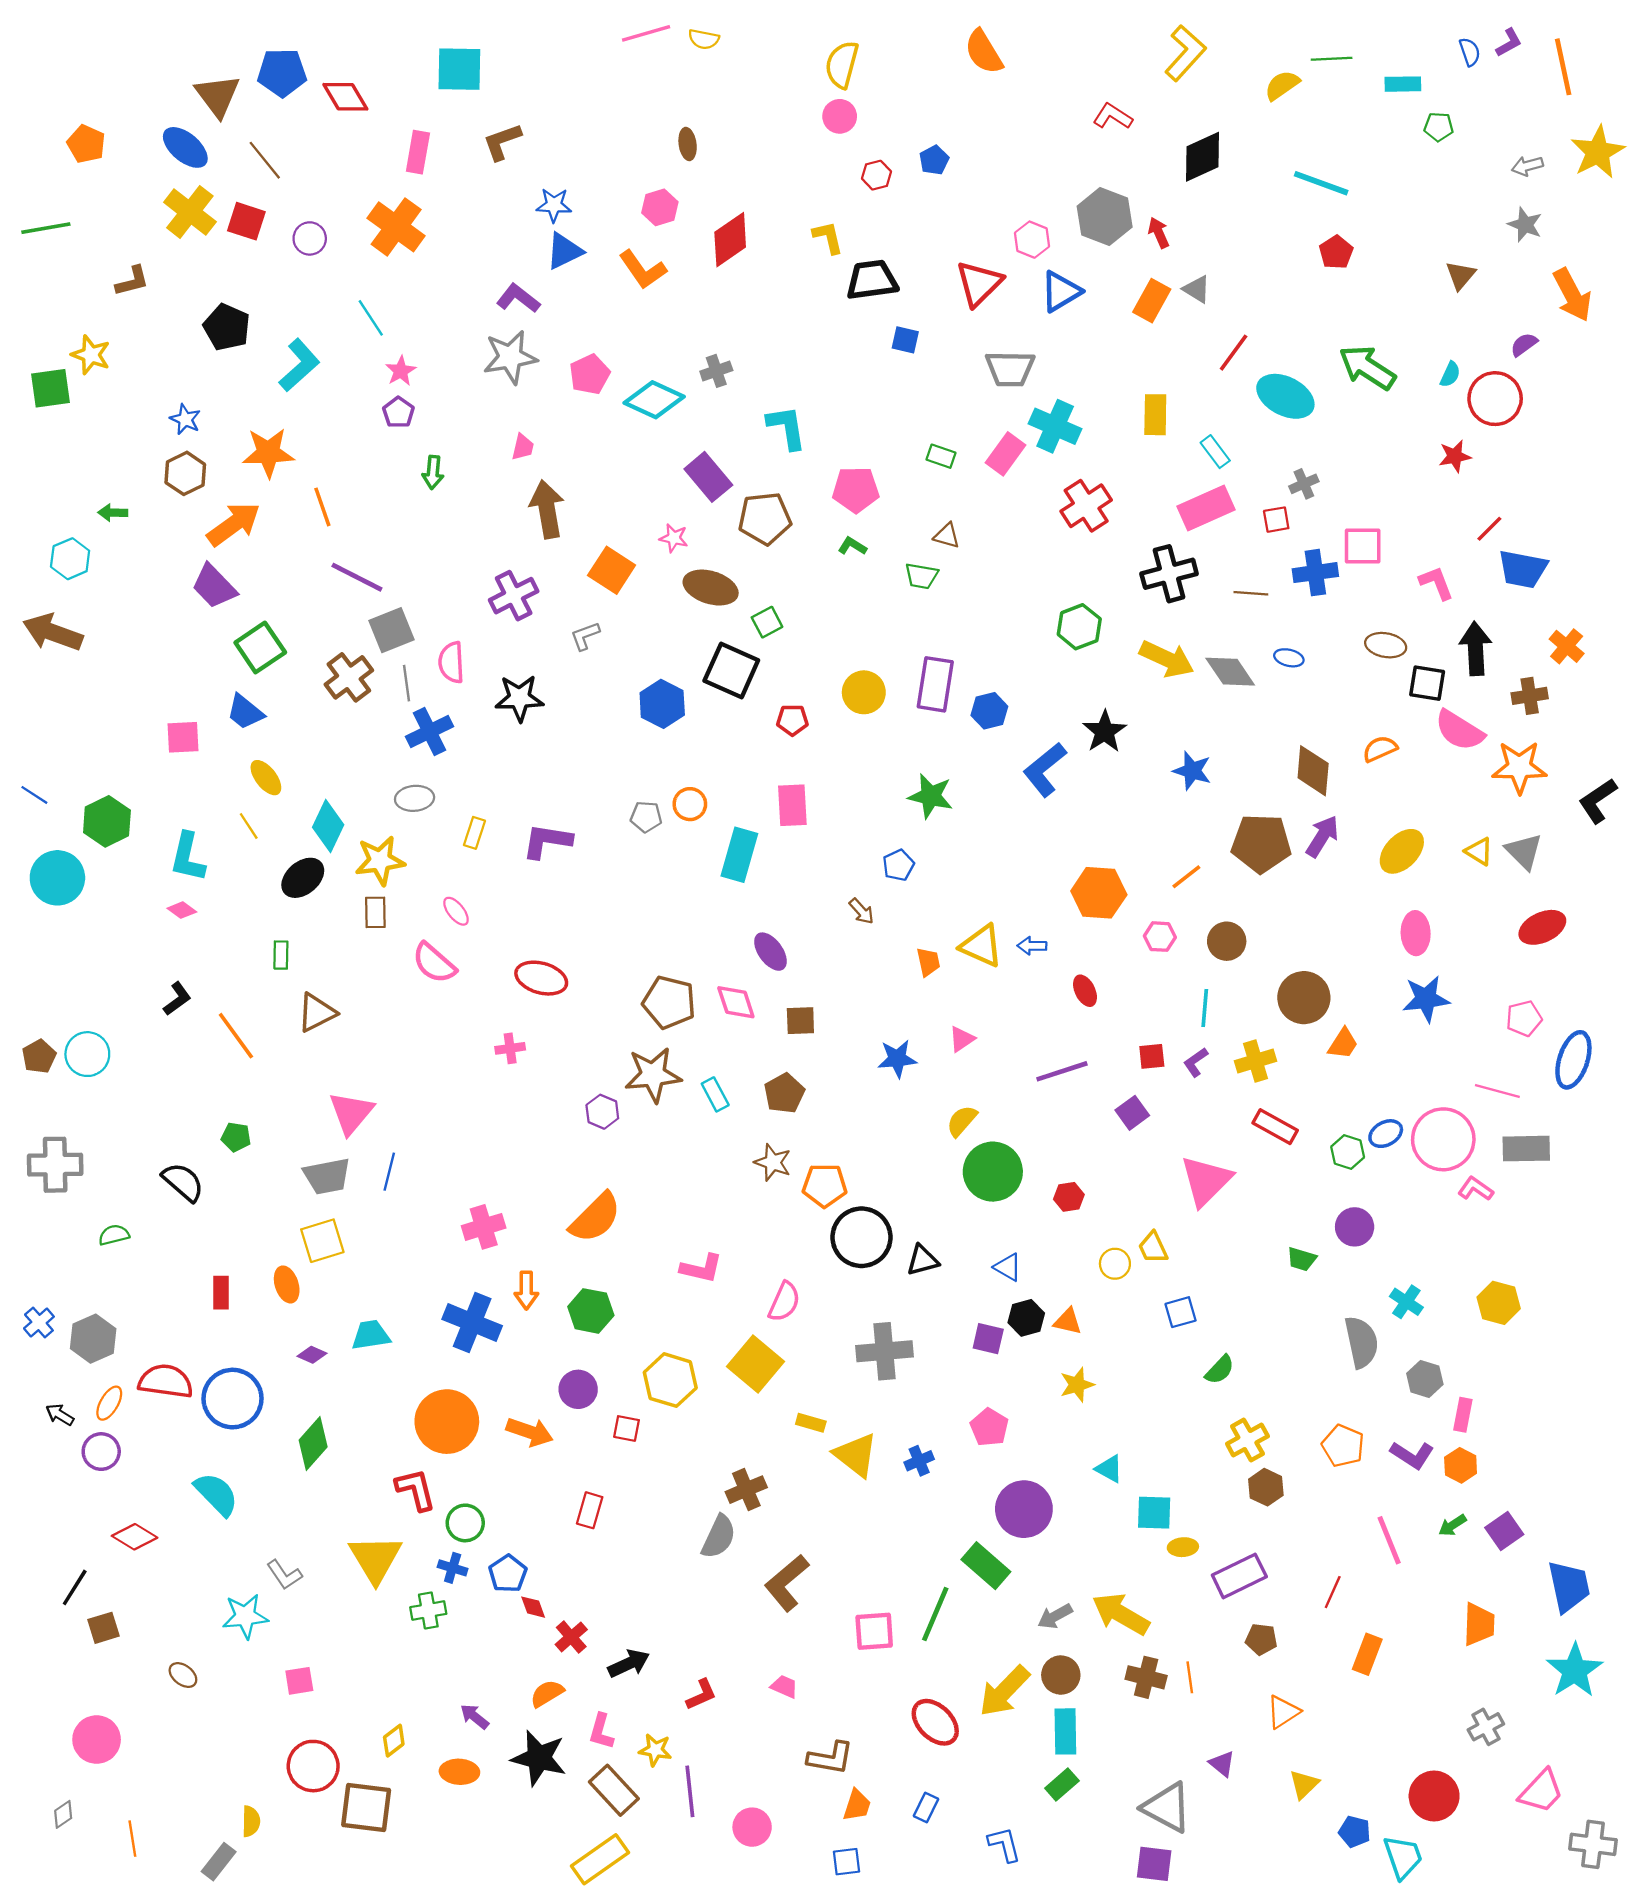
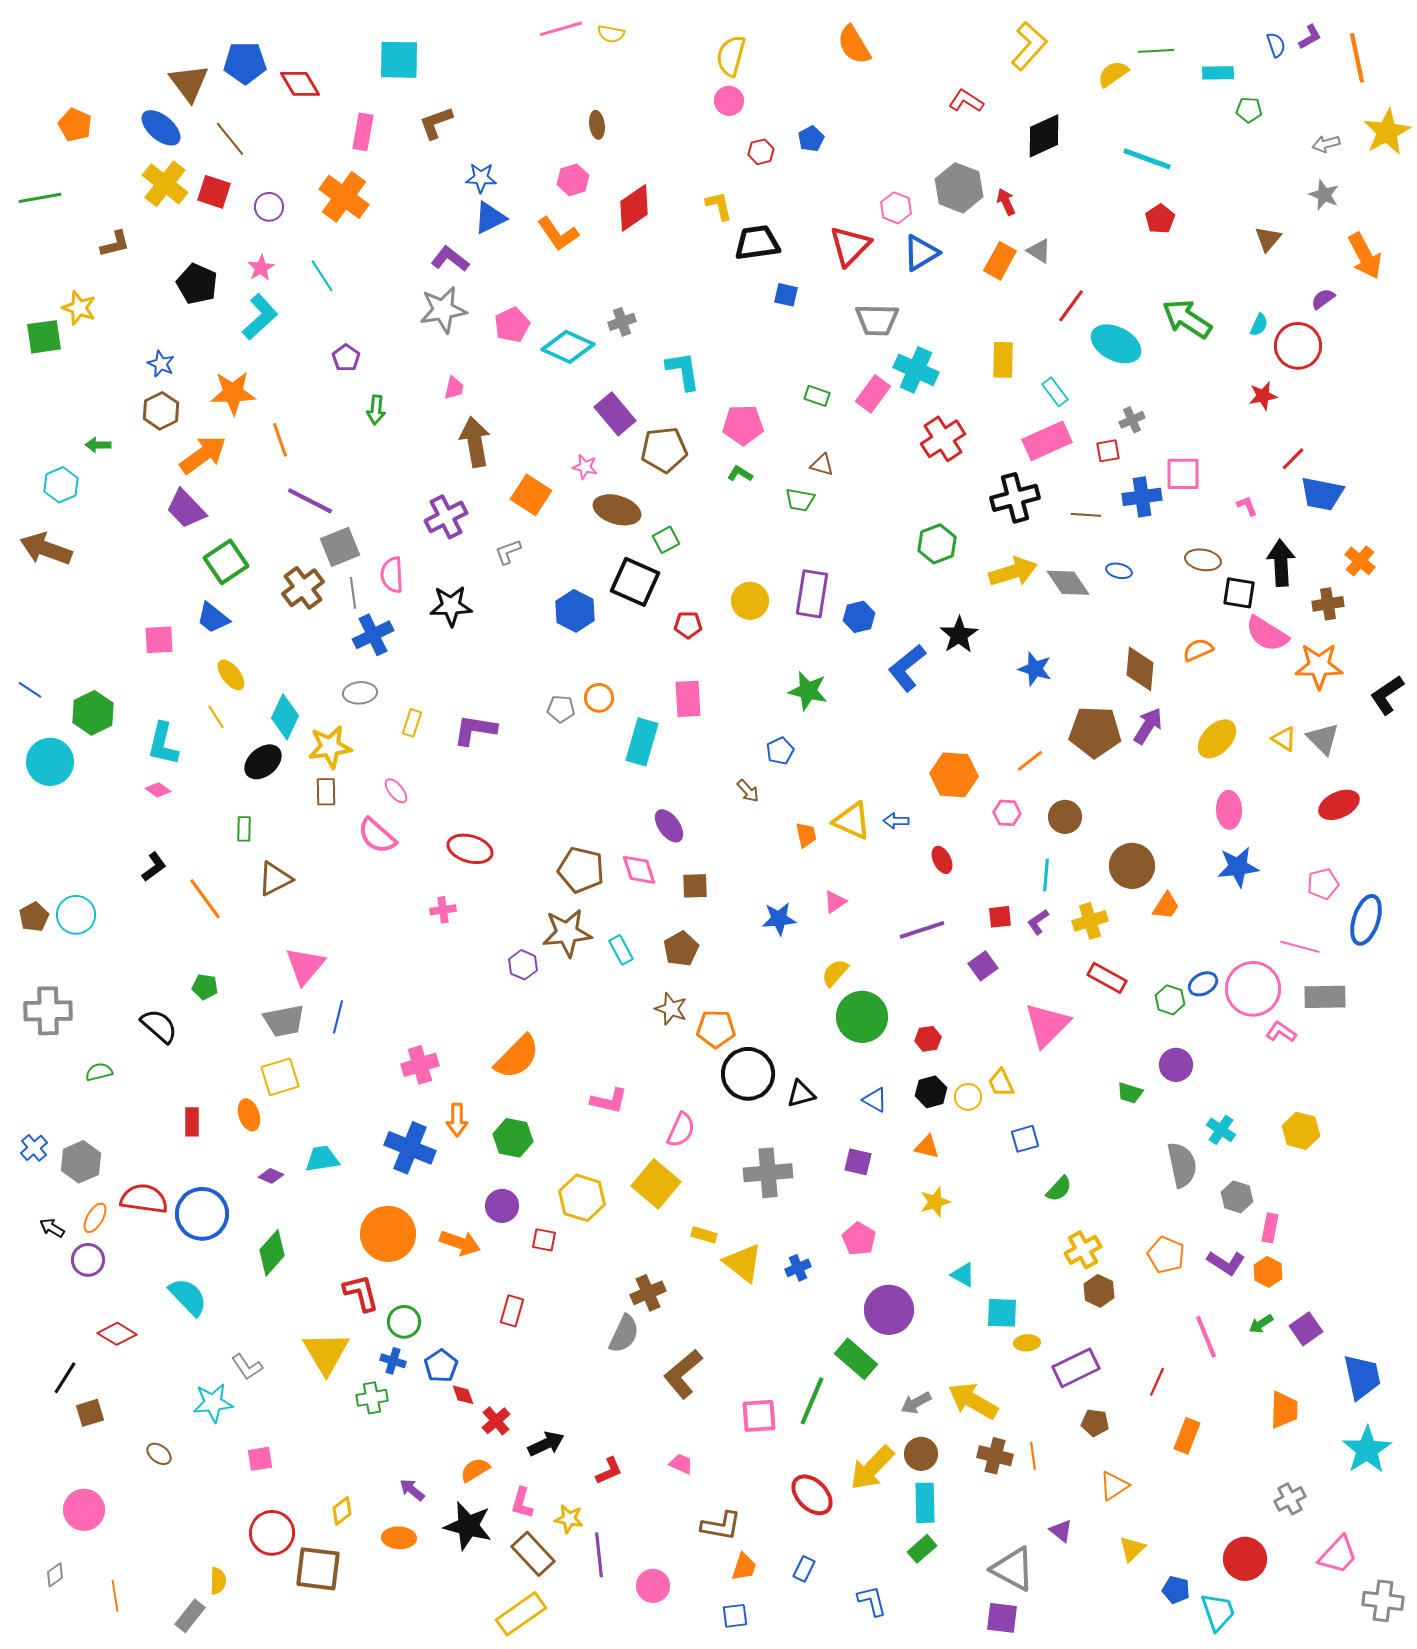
pink star: (401, 371) -> (261, 268), moved
pink L-shape: (1436, 583) -> (1247, 506), size x0.7
yellow arrow: (1167, 659) -> (1013, 572), turned -42
black hexagon: (1026, 1318) -> (931, 1092), moved

